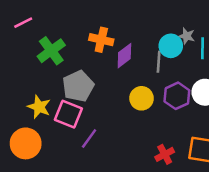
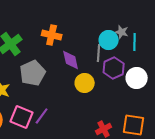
purple diamond: (124, 56) -> (71, 60), moved, turned -65
purple hexagon: (177, 96) -> (114, 68), moved
pink square: (68, 114) -> (22, 117), moved

